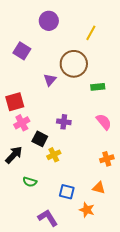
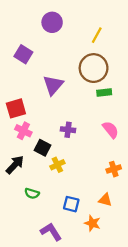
brown circle: (74, 64) -> (94, 68), moved
purple triangle: (50, 80) -> (53, 85), size x1.5
pink cross: (22, 123) -> (23, 131), turned -35

